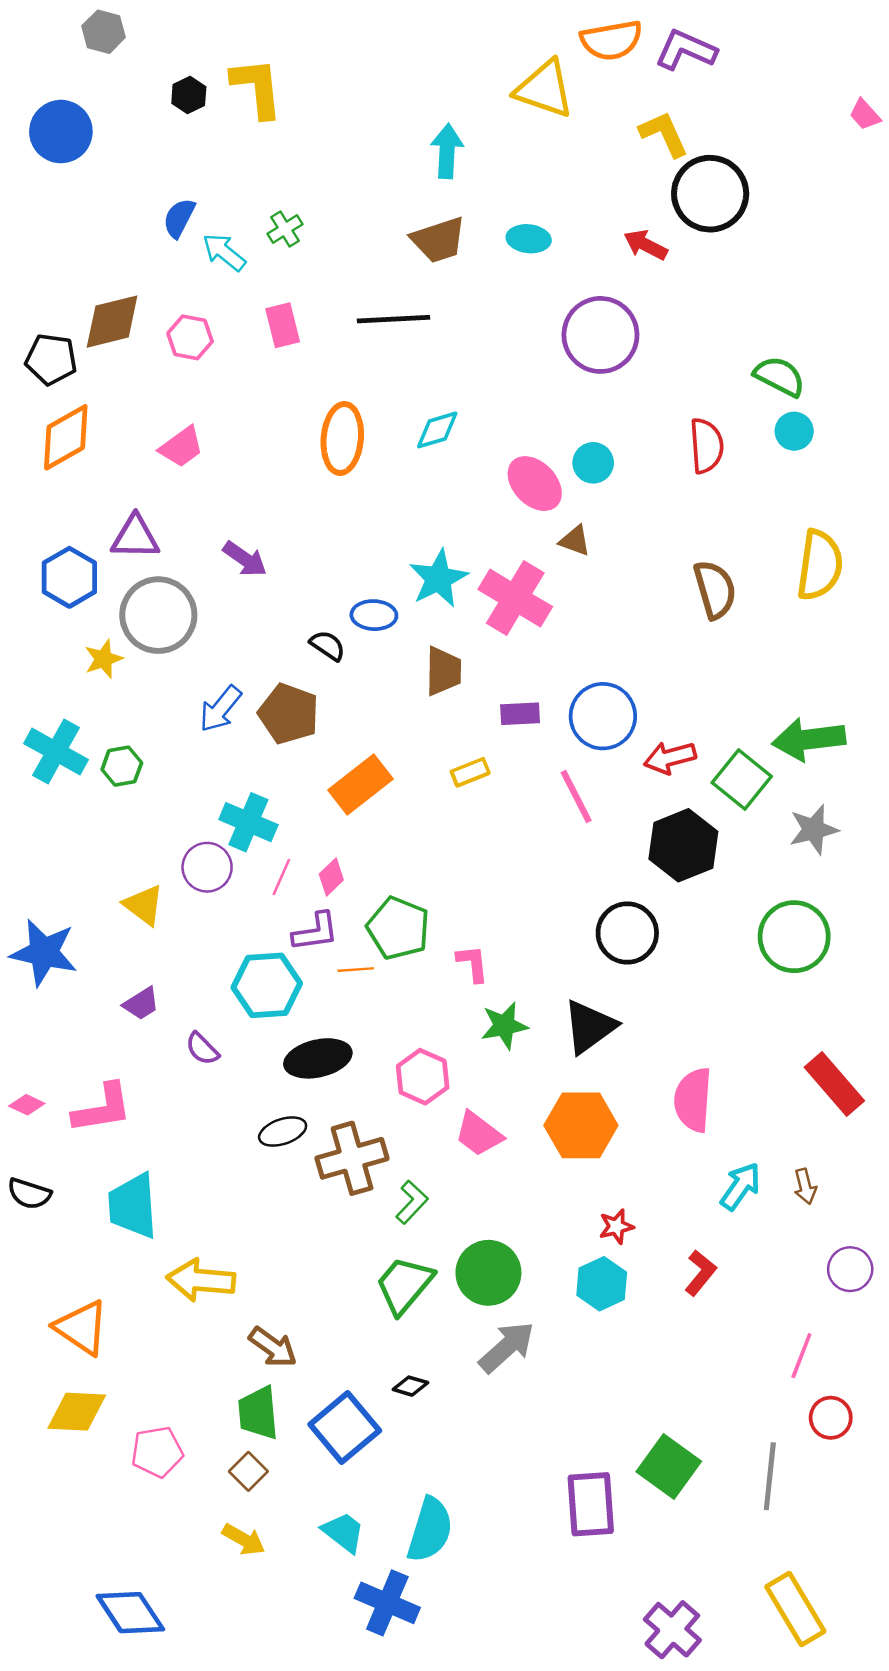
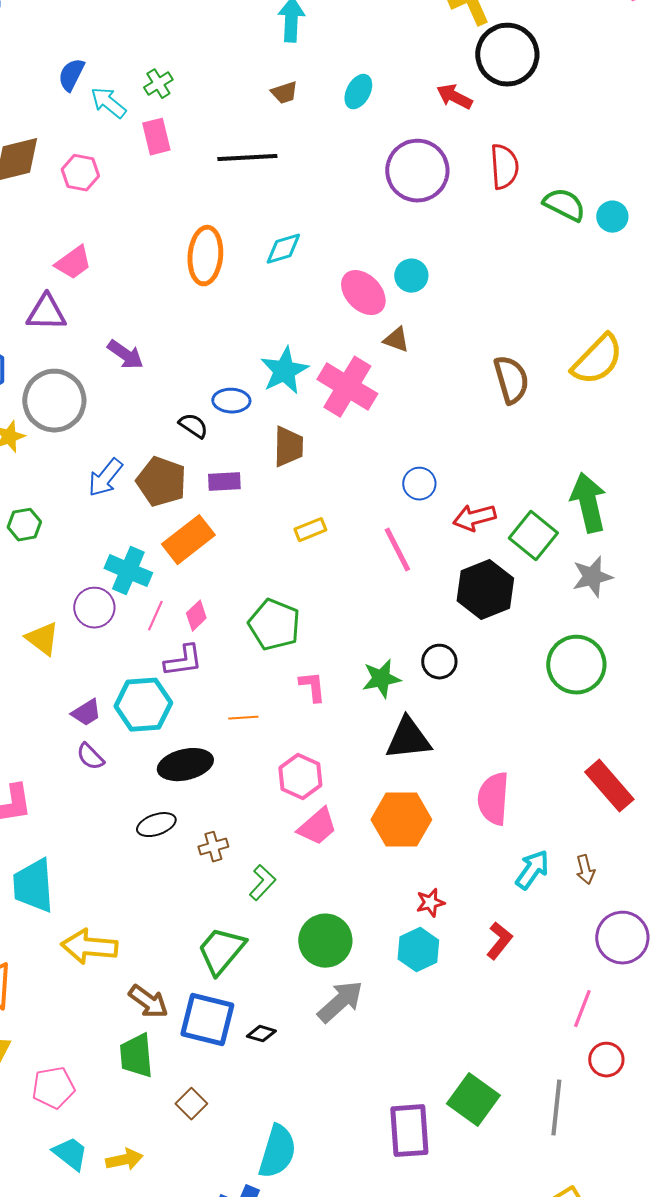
cyan ellipse: (529, 239) -> (358, 92), turned -68
brown trapezoid: (438, 240) -> (284, 93), size x0.6
pink rectangle: (283, 325) -> (156, 137), moved
cyan circle: (794, 431) -> (612, 217), moved
red semicircle: (706, 446) -> (504, 167), moved
purple triangle: (135, 537) -> (46, 313), moved
yellow semicircle: (820, 565) -> (597, 360), turned 36
purple rectangle: (520, 714) -> (224, 482), moved
blue circle: (603, 716) -> (419, 484), size x0.6
green arrow: (809, 739) -> (588, 503), turned 84
orange rectangle: (361, 784) -> (188, 540), moved
green pentagon: (398, 928) -> (274, 625), moved
black circle: (627, 933) -> (439, 662), size x0.7
orange line: (356, 970) -> (243, 718), moved
purple trapezoid: (141, 1004) -> (86, 713), moved
green star: (504, 1026) -> (381, 679), moved
black triangle: (590, 1027) -> (408, 739), turned 30
pink hexagon: (423, 1077) -> (300, 777), moved
pink trapezoid: (479, 1134) -> (317, 827), turned -78
brown cross: (352, 1158) -> (213, 847), size x0.5
purple circle: (850, 1269) -> (622, 938), size x1.4
green trapezoid: (404, 1285) -> (221, 951), moved
blue square: (345, 1427) -> (207, 1020), moved, turned -36
brown square: (248, 1471) -> (191, 1104), moved
cyan trapezoid: (343, 1532) -> (70, 1154), moved
yellow arrow: (244, 1540) -> (124, 1160), turned -42

